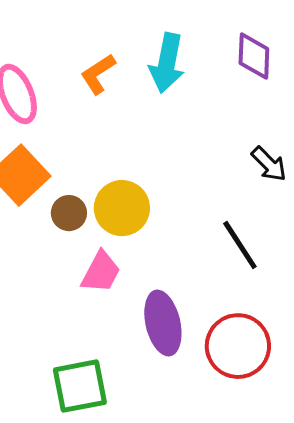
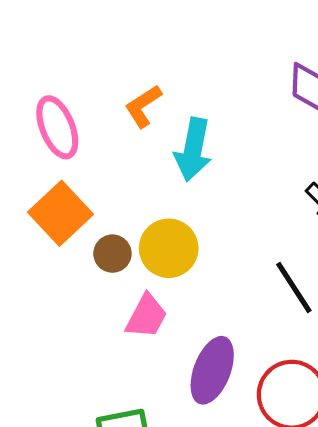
cyan arrow: (167, 63) -> (193, 150), moved
purple ellipse: (163, 323) -> (212, 370), turned 34

